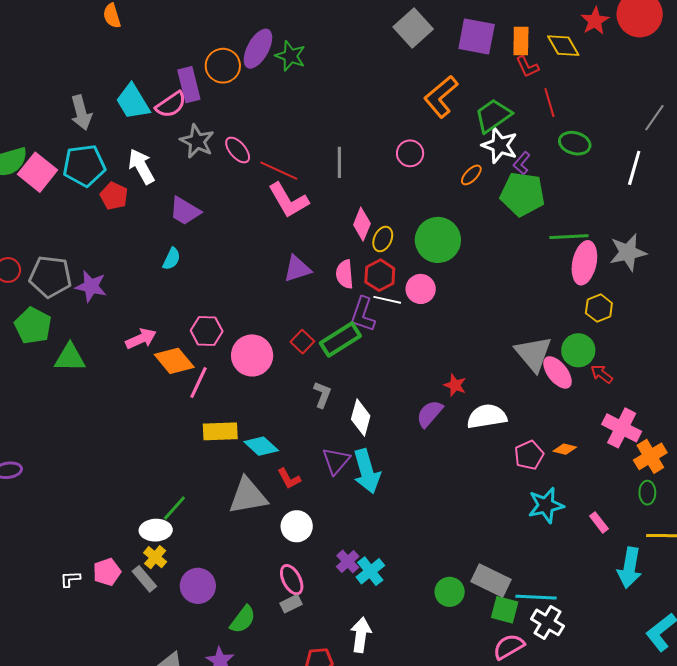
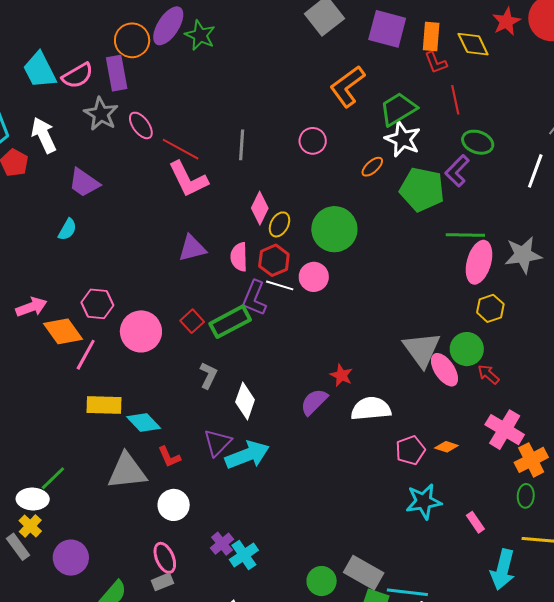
purple rectangle: (189, 85) -> (117, 73), moved
purple L-shape: (522, 163) -> (457, 171), moved, size x1.4
cyan arrow: (367, 471) -> (247, 455), turned -99

